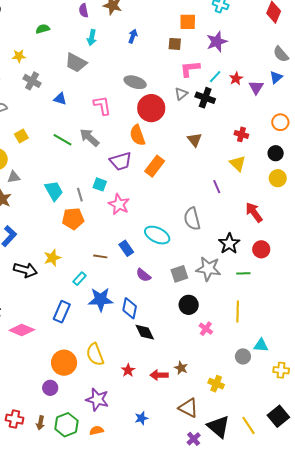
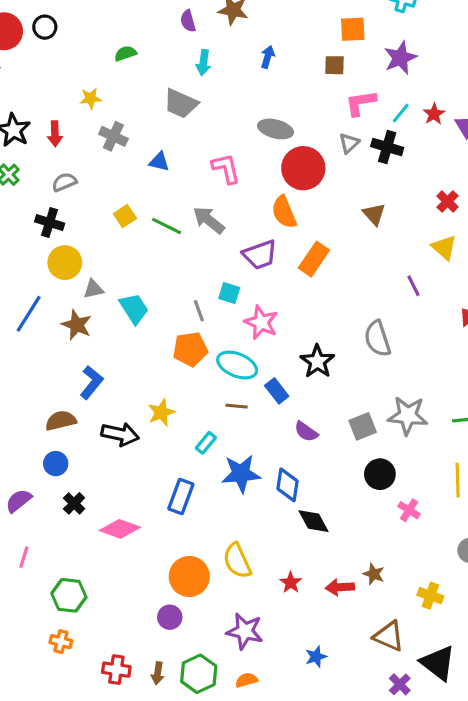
red cross: (241, 134) -> (448, 201), turned 32
yellow square: (21, 136) -> (125, 216), moved
cyan trapezoid: (54, 191) -> (134, 309), moved
cyan ellipse: (157, 235) -> (237, 365), moved
black star: (229, 244) -> (317, 361), moved

